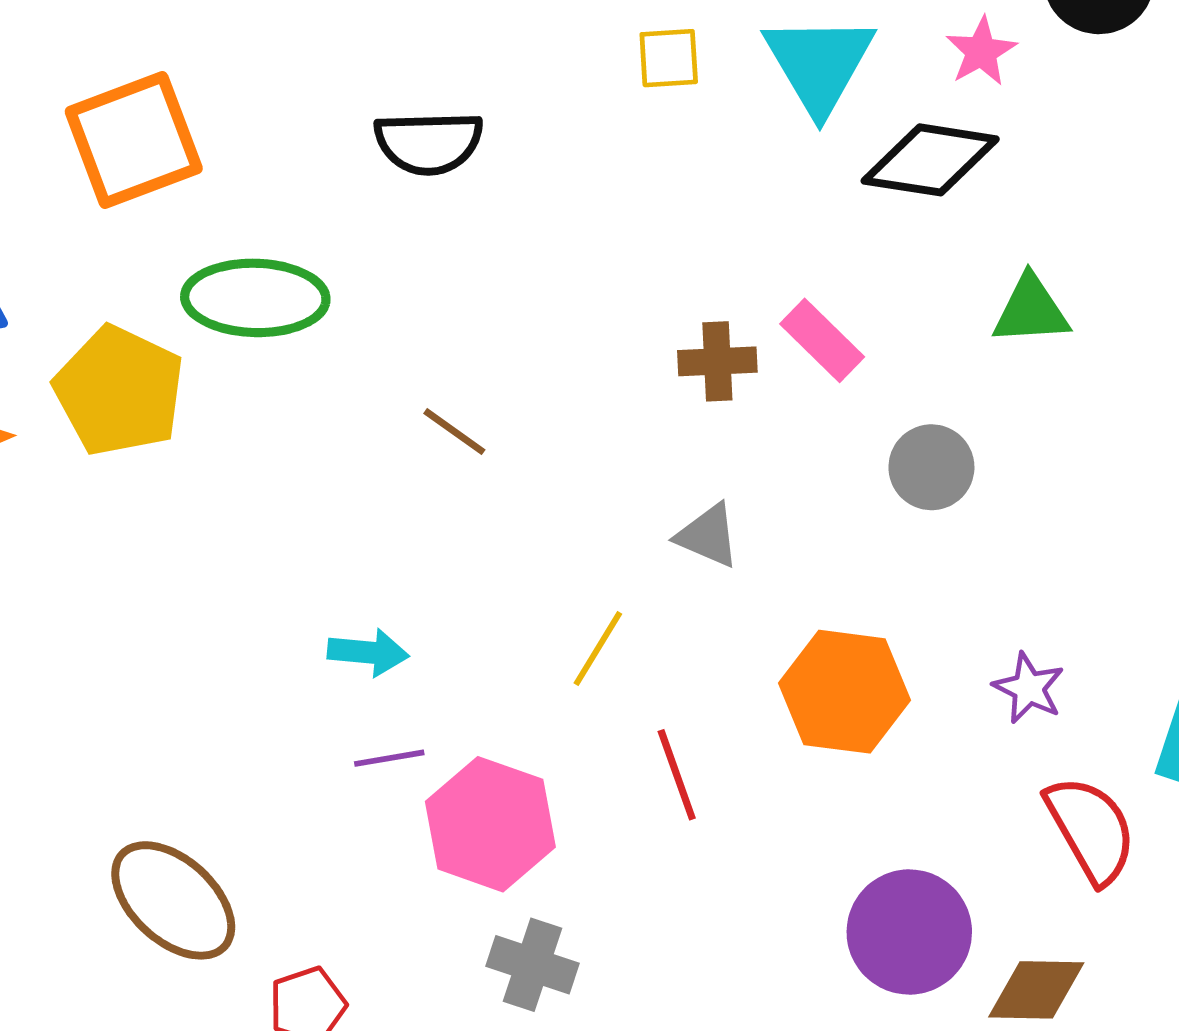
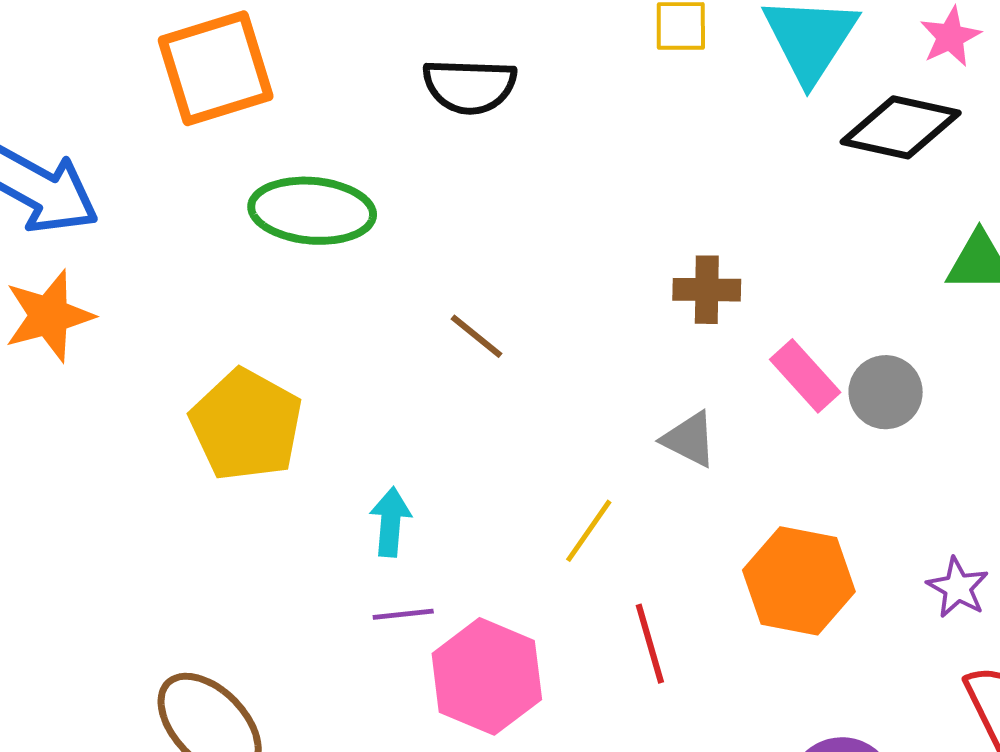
pink rectangle: (822, 340) -> (805, 376), moved
yellow pentagon: (119, 391) -> (246, 425), moved
cyan arrow: (368, 652) -> (391, 522), turned -94

